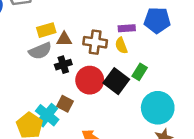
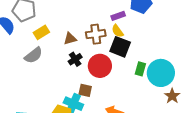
yellow rectangle: (46, 30) -> (41, 32), moved
gray semicircle: (40, 51) -> (34, 55), moved
green rectangle: (140, 72) -> (140, 69), moved
black square: (116, 81) -> (120, 47), moved

